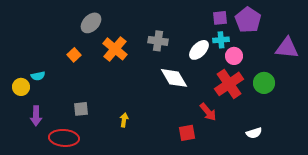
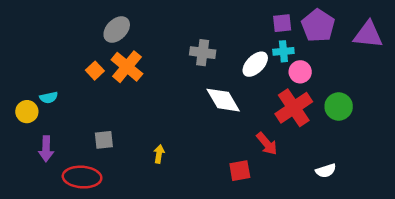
purple triangle: (287, 48) -> (368, 35), moved
orange cross: (115, 49) -> (127, 67), moved

